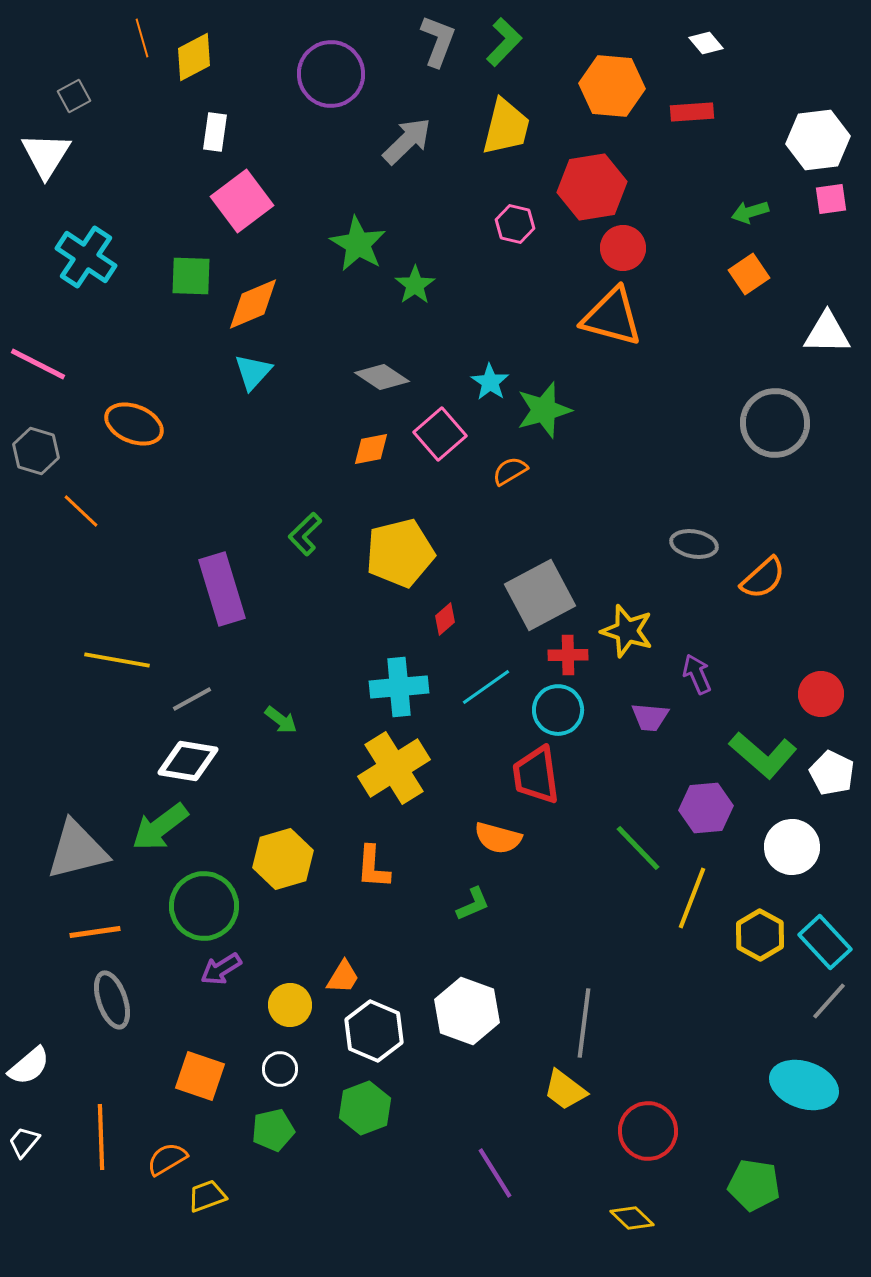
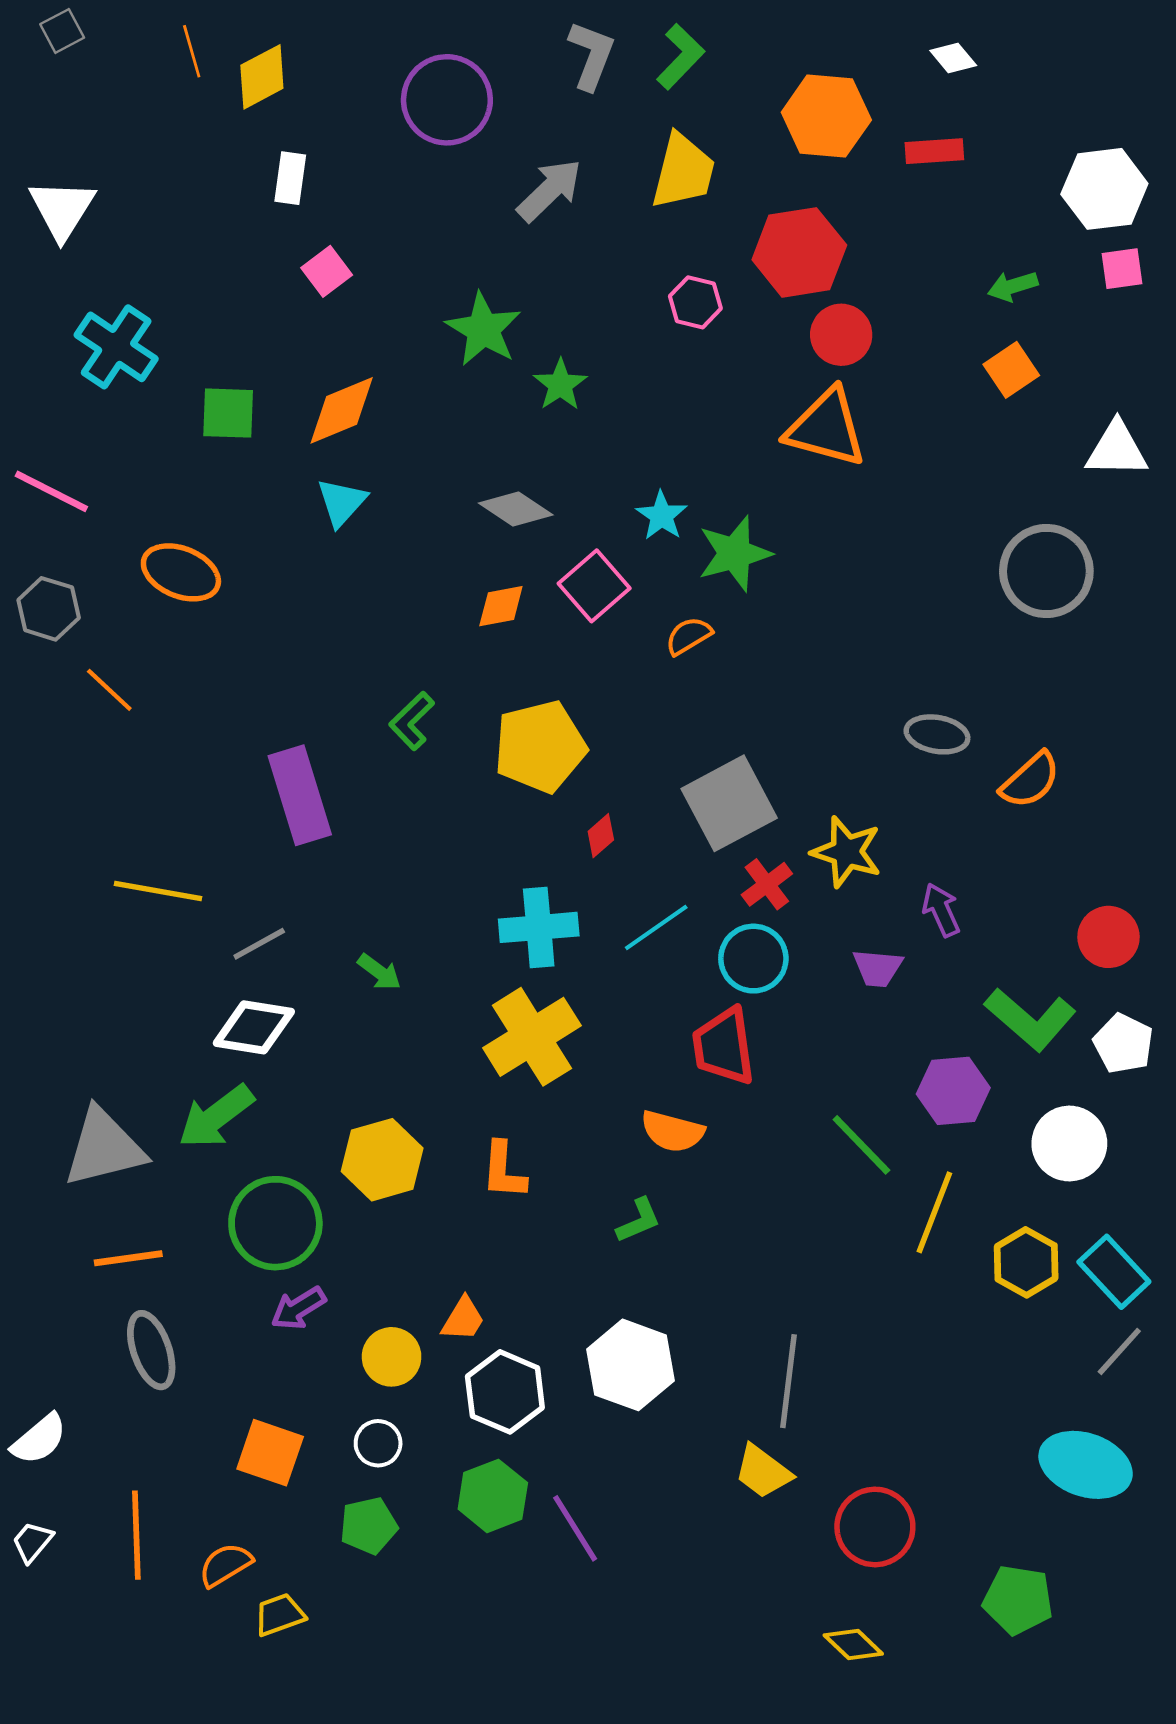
gray square: (74, 96) -> (62, 31), moved
pink square: (242, 201) -> (327, 271), size x0.6
green square: (191, 276) -> (228, 413), moved
red cross: (568, 655) -> (767, 884), turned -36
purple line: (495, 1173) -> (575, 1528), moved

